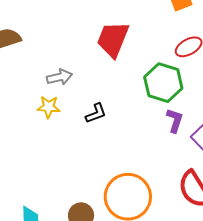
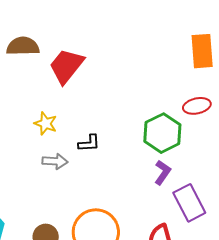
red trapezoid: (113, 39) -> (66, 66), moved
gray arrow: (60, 77) -> (55, 161), moved

